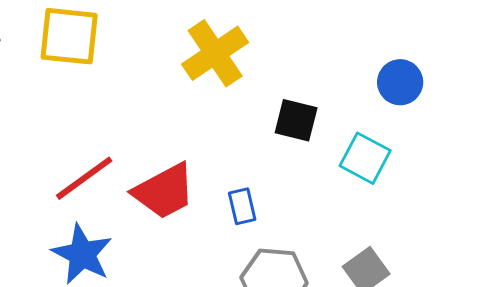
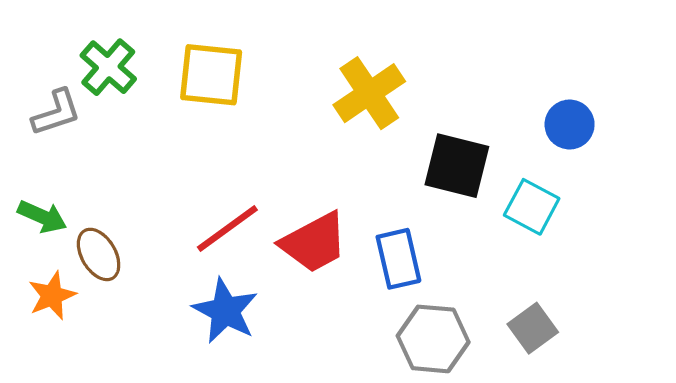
black square: (296, 120) -> (457, 166), size x1.4
blue rectangle: (242, 206) -> (398, 259), size x1.5

